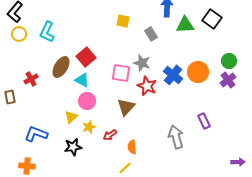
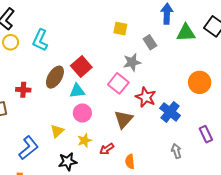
gray star: (142, 63) -> (132, 62), moved, turned -30
pink square: (121, 73) -> (118, 83), turned 30
blue cross: (173, 75) -> (170, 112), moved
red cross: (31, 79) -> (23, 90), turned 32
cyan triangle: (82, 80) -> (77, 91), turned -35
yellow triangle: (71, 117) -> (57, 131), moved
blue L-shape: (36, 134) -> (29, 148), turned 120
gray arrow: (176, 137) -> (176, 151), size x0.6

